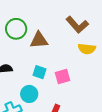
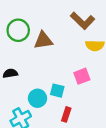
cyan square: (40, 72) -> (57, 91), moved
pink square: (62, 76) -> (82, 76), moved

